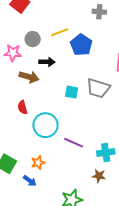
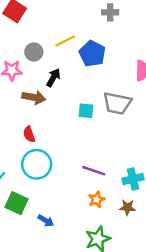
black arrow: (47, 62) -> (53, 78), turned -56
cyan circle: (45, 125) -> (37, 164), moved
orange star: (38, 163) -> (97, 199), moved

